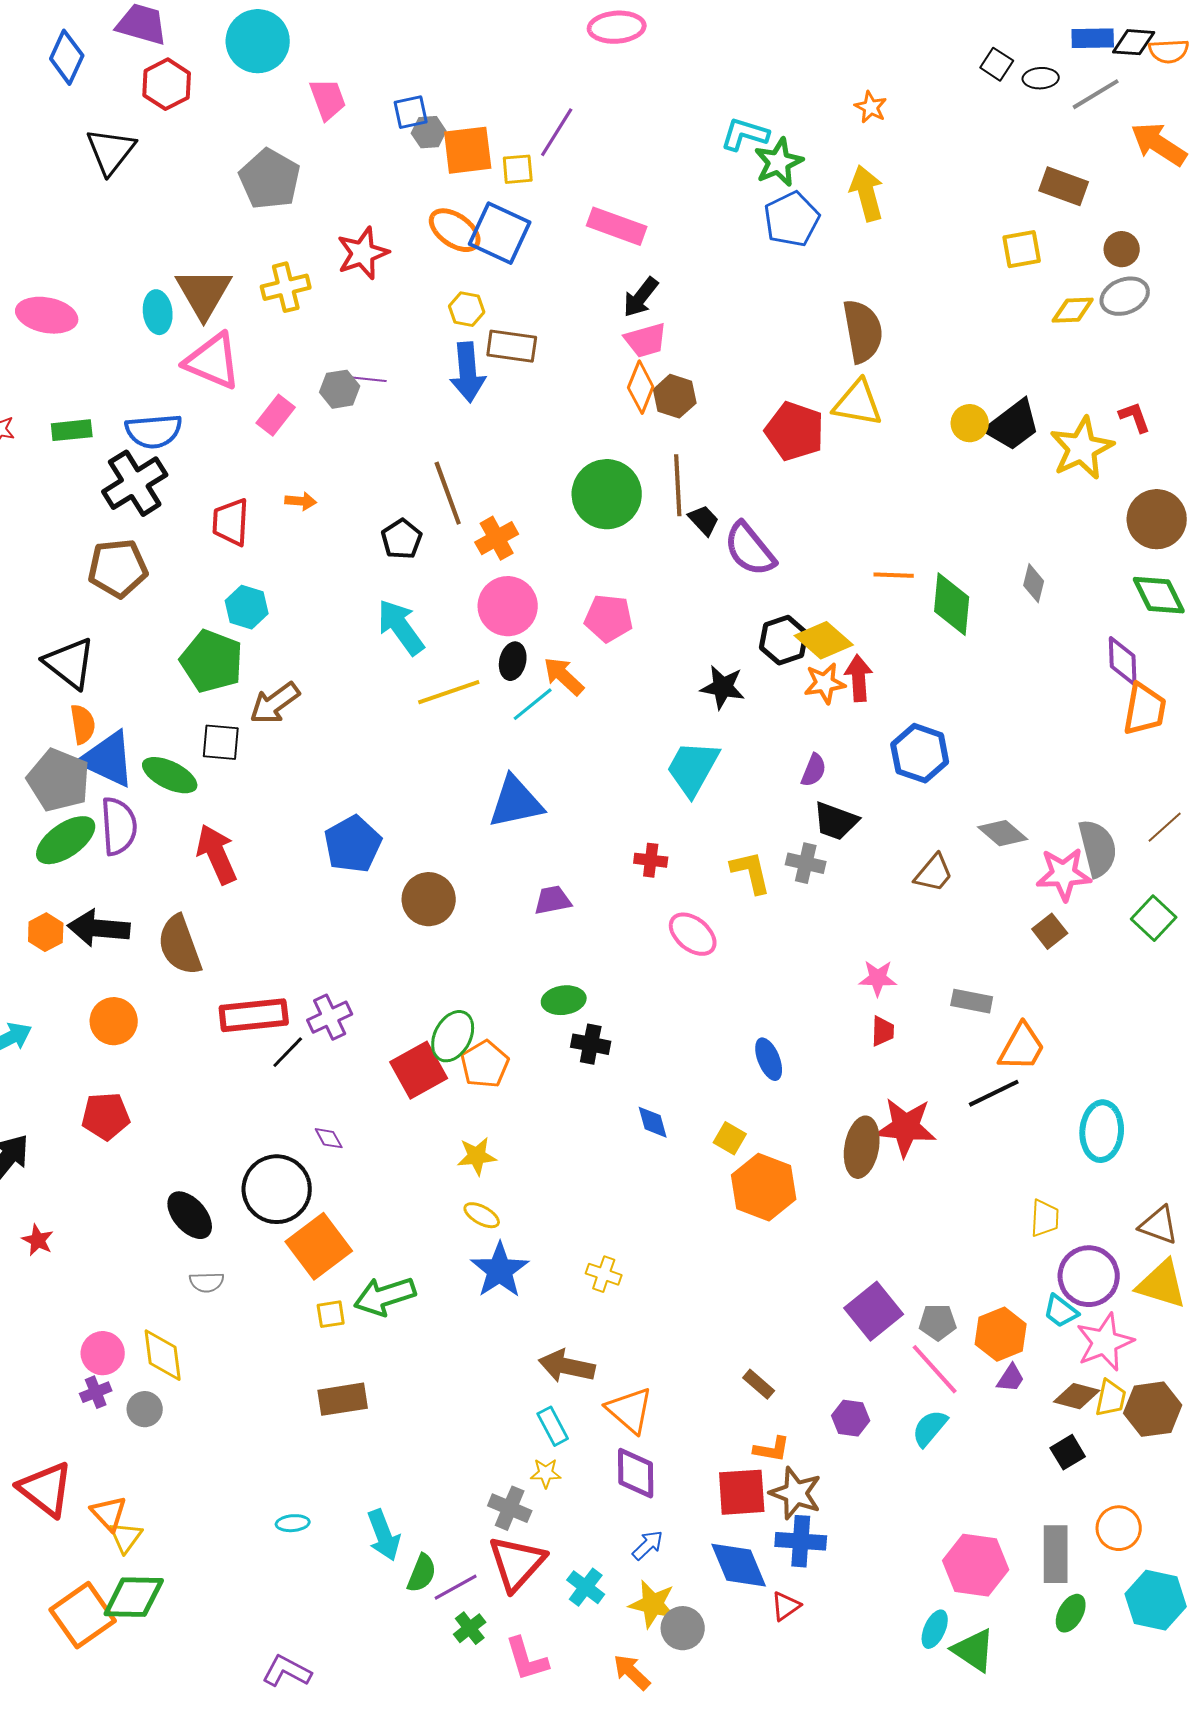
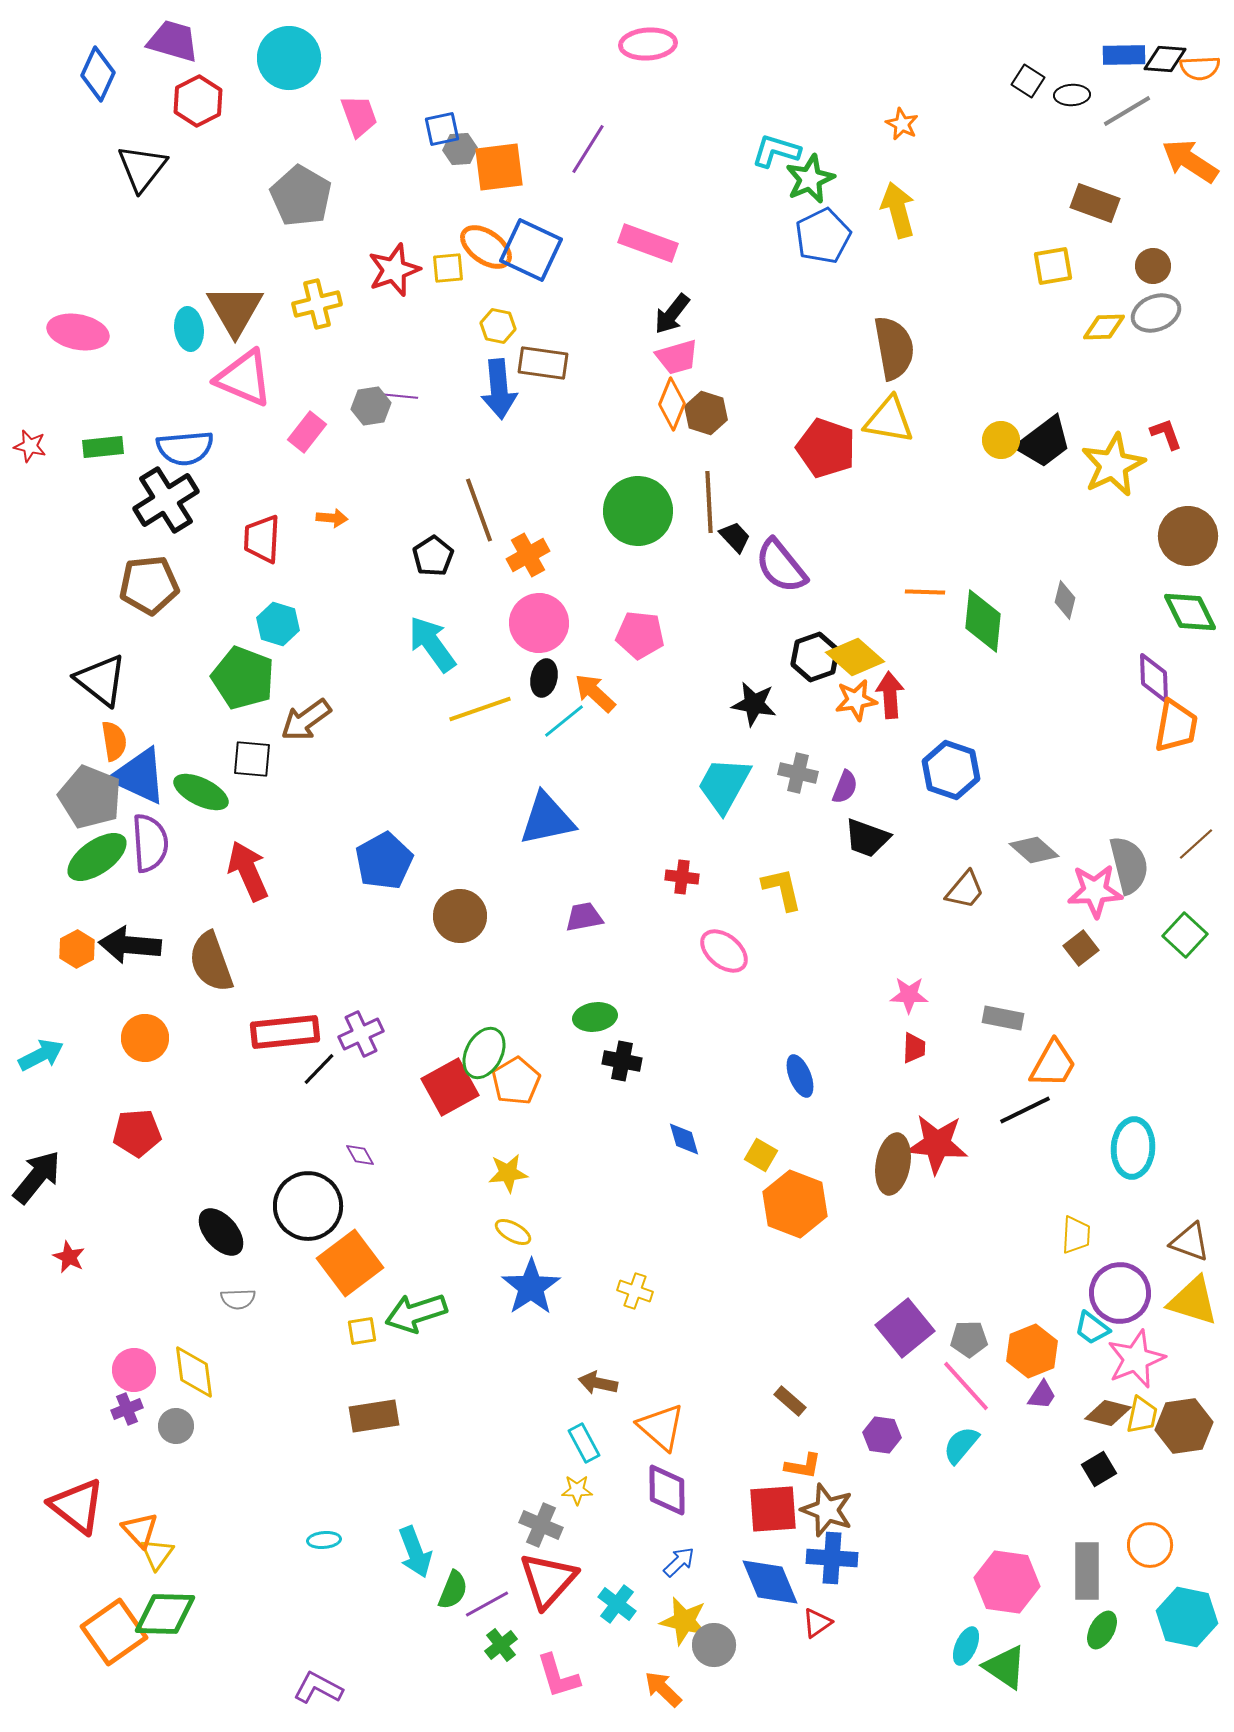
yellow square: (518, 169) -> (448, 268), moved
gray cross: (806, 863) -> (798, 773), moved
brown arrow: (567, 1366) -> (598, 1383), size x0.7

